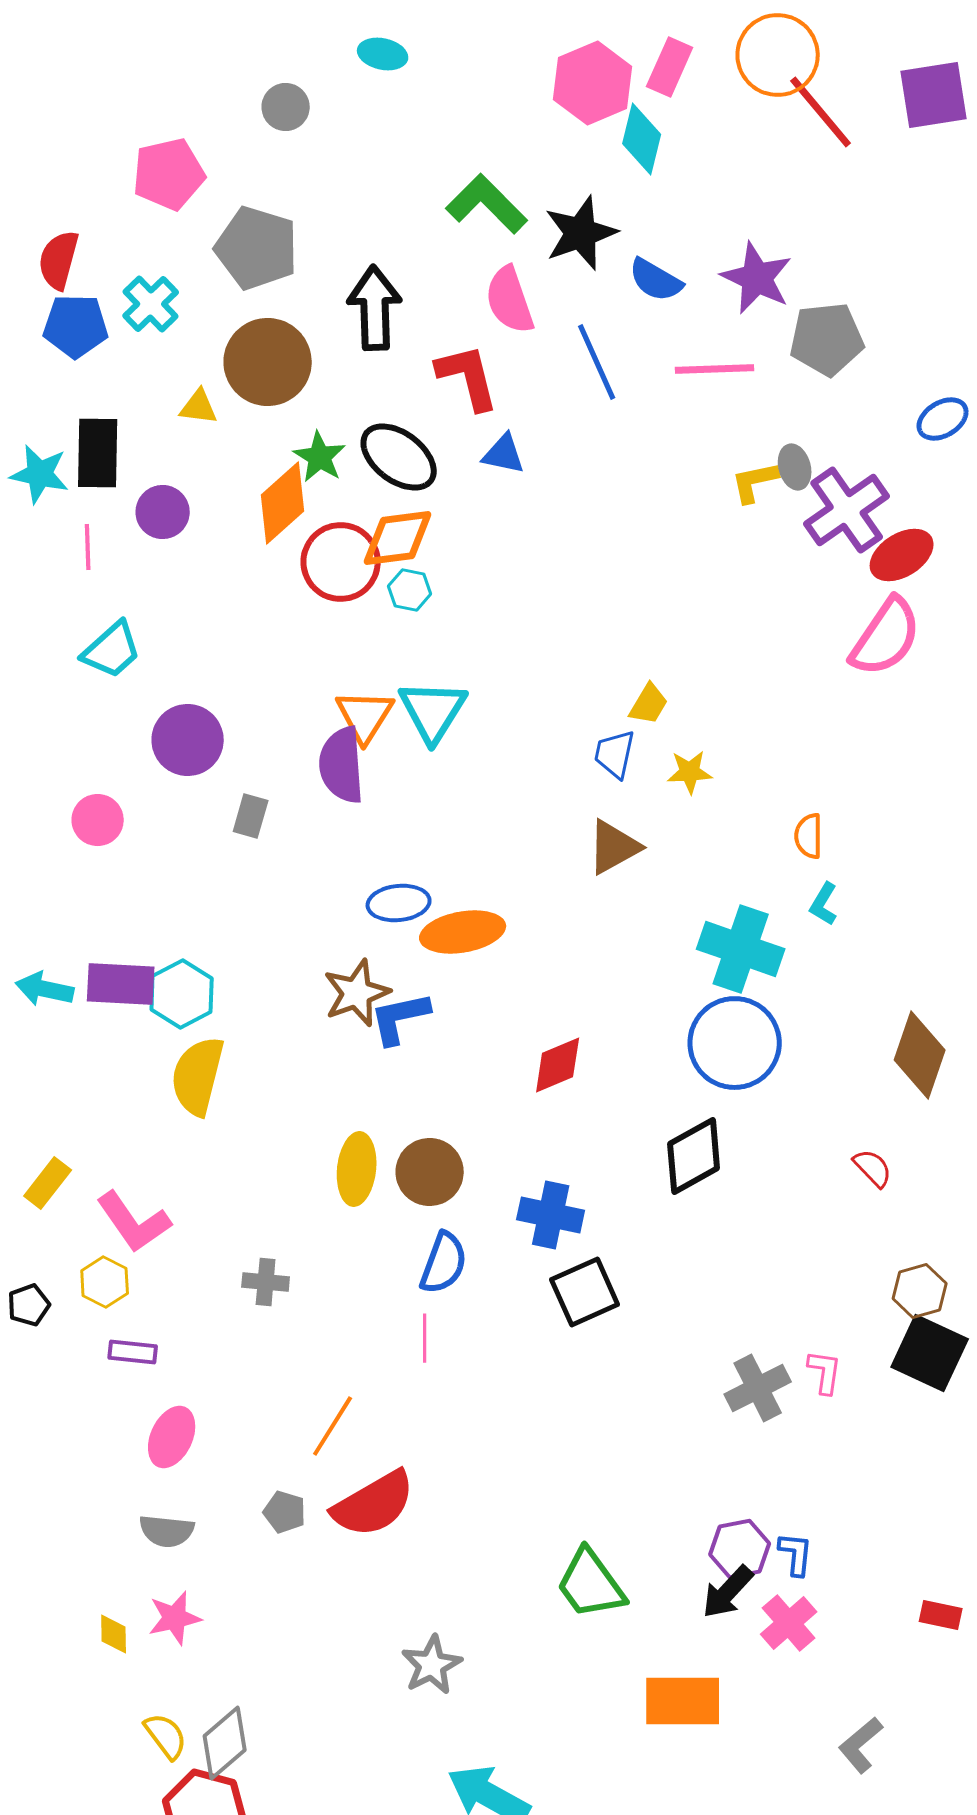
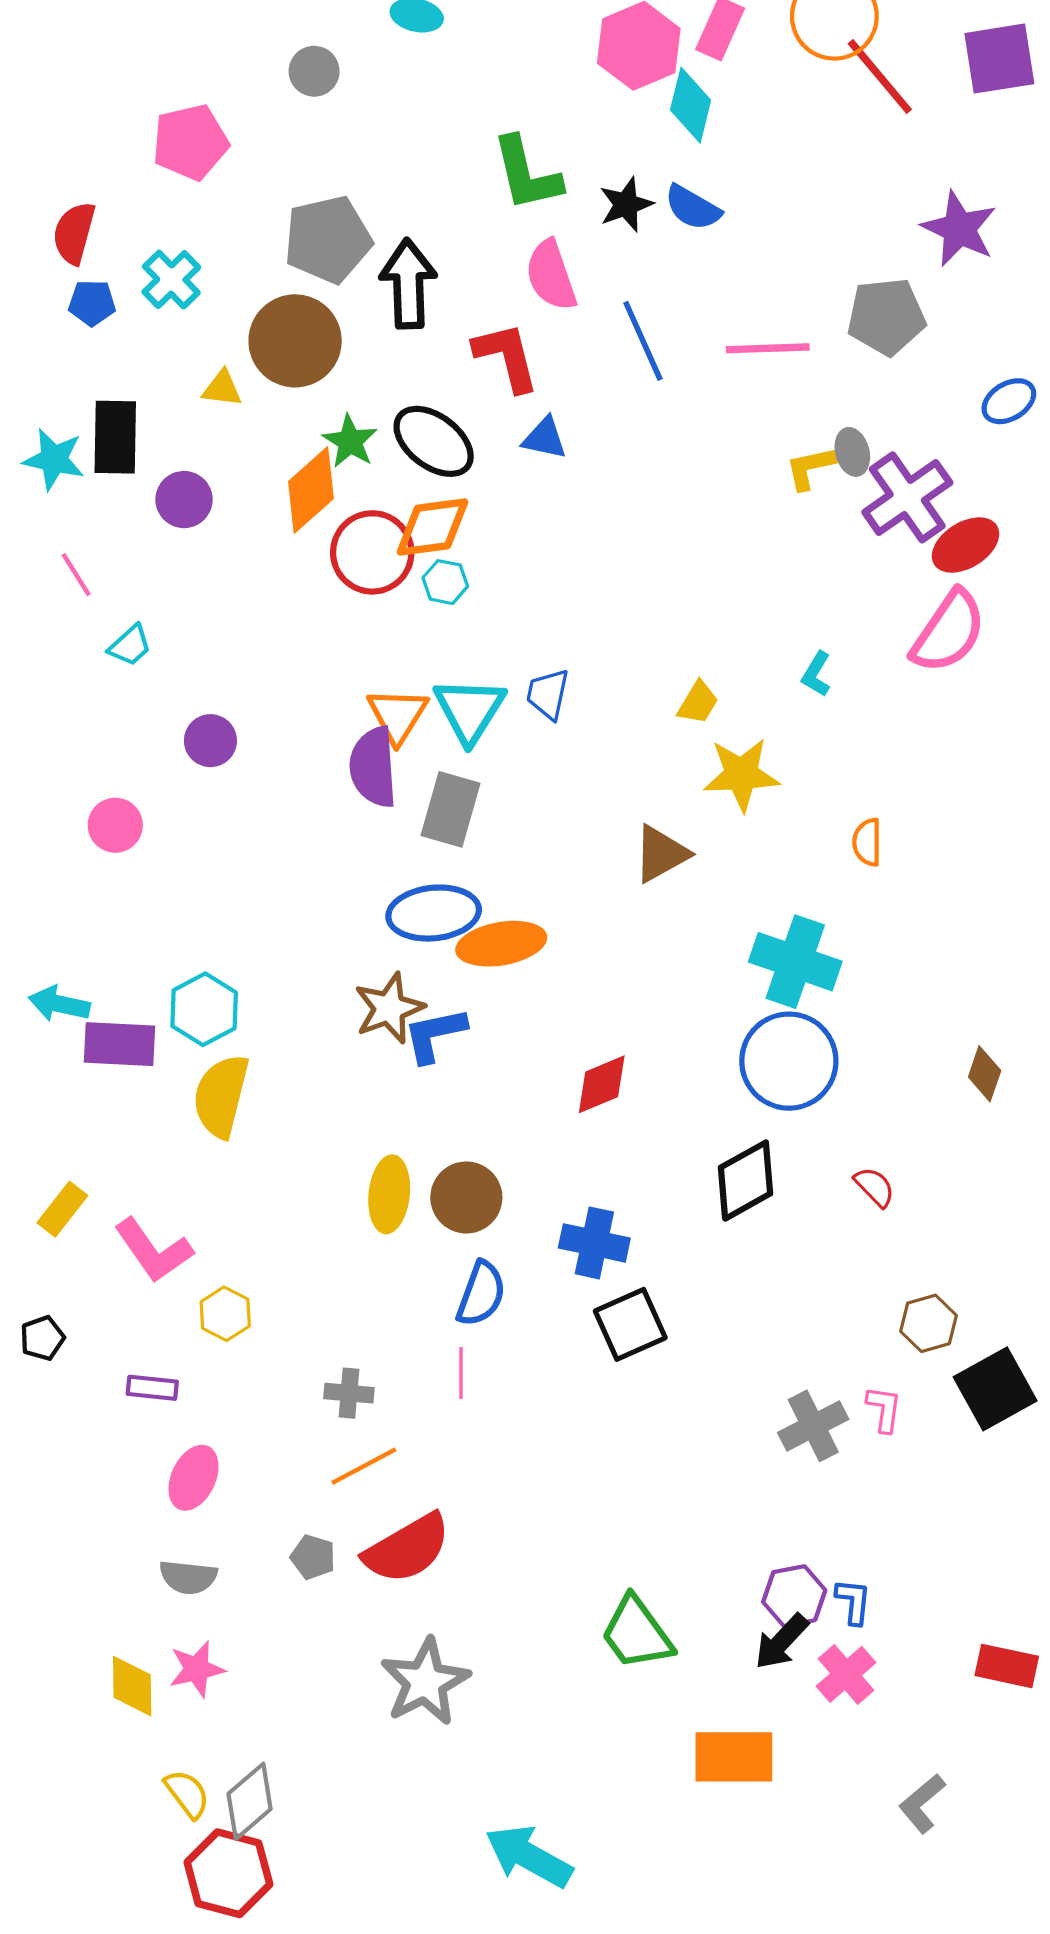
green L-shape: (487, 204) -> (527, 174), turned -148
black star: (581, 233) -> (626, 204), size x0.7
gray pentagon: (257, 248) -> (328, 239), moved, turned -30
purple star: (757, 278) -> (959, 229), moved
blue semicircle: (656, 280) -> (693, 208), moved
blue pentagon: (76, 326) -> (92, 303), size x0.7
pink line: (88, 547) -> (76, 575), moved, turned -30
cyan trapezoid: (112, 650) -> (130, 645), size x0.7
purple circle: (188, 740) -> (210, 741), size x0.7
blue trapezoid: (615, 754) -> (548, 694), moved
yellow star: (690, 772) -> (741, 774), size x1.6
gray rectangle: (251, 816) -> (450, 809), moved, size x1.6
blue ellipse: (399, 903) -> (434, 913), size x1.4
cyan L-shape: (824, 904) -> (816, 674), moved
purple rectangle: (121, 984) -> (120, 1044), moved
brown diamond: (920, 1055) -> (985, 1074), size x0.6
red semicircle: (873, 1168) -> (875, 1187), moved
yellow hexagon: (105, 1282) -> (225, 1314), moved
gray cross: (266, 1282) -> (349, 1393), moved
brown hexagon: (920, 1291) -> (928, 1323), moved
black square: (930, 1353) -> (995, 1389), turned 36
orange line: (333, 1426) -> (364, 1466), turned 30
red rectangle: (941, 1615) -> (1007, 1666), size x1.4
yellow diamond: (114, 1634) -> (132, 1686), size x1.5
gray star: (432, 1665) -> (425, 1682), moved, size x1.4

